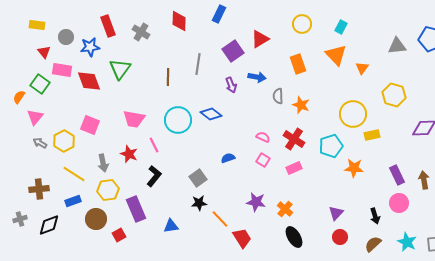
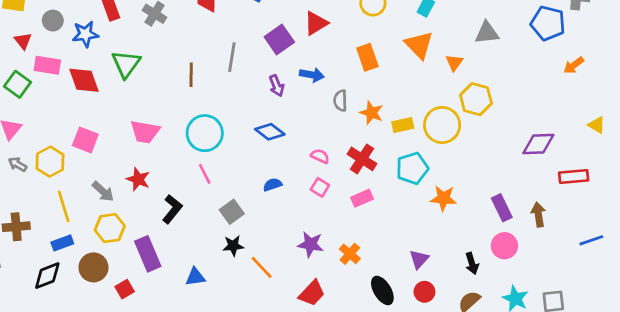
gray triangle: (397, 46) -> (487, 33), moved
yellow hexagon: (394, 95) -> (476, 99), moved
blue diamond: (211, 114) -> (270, 132), moved
yellow rectangle: (372, 135) -> (403, 125), moved
pink line: (154, 145) -> (205, 174), moved
gray arrow: (103, 163) -> (103, 191), turned -36
yellow line: (74, 174) -> (64, 206), turned 40
black diamond: (49, 225) -> (47, 276), moved
black ellipse: (294, 237) -> (382, 290), moved
red trapezoid: (242, 238) -> (312, 293), moved, turned 75

